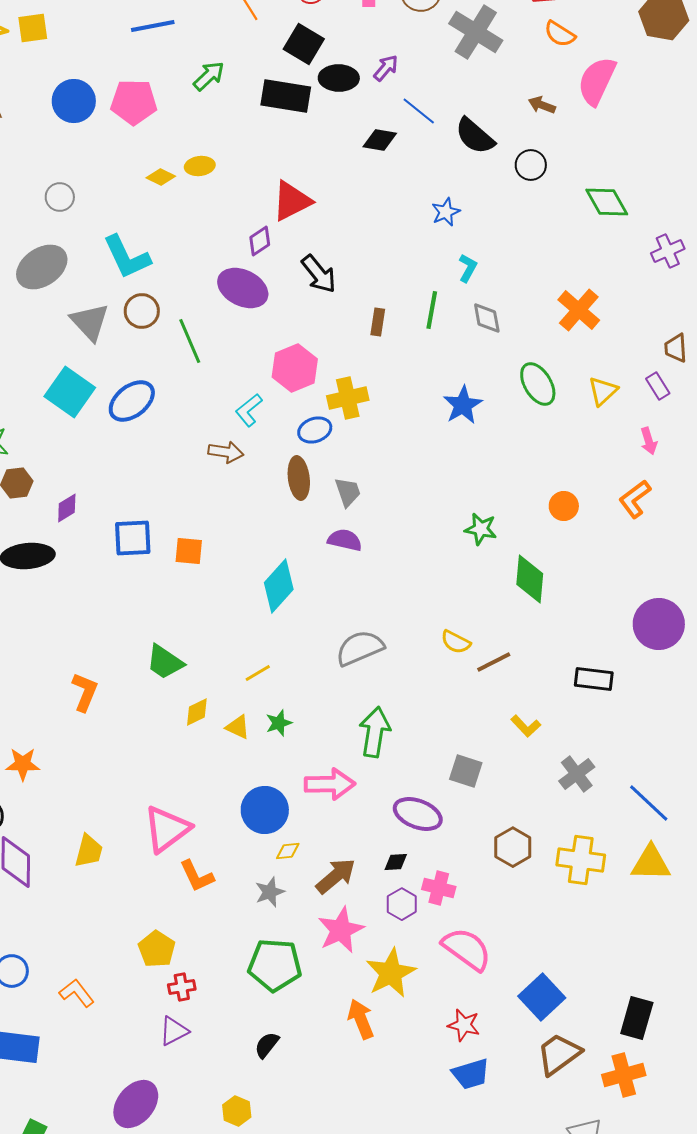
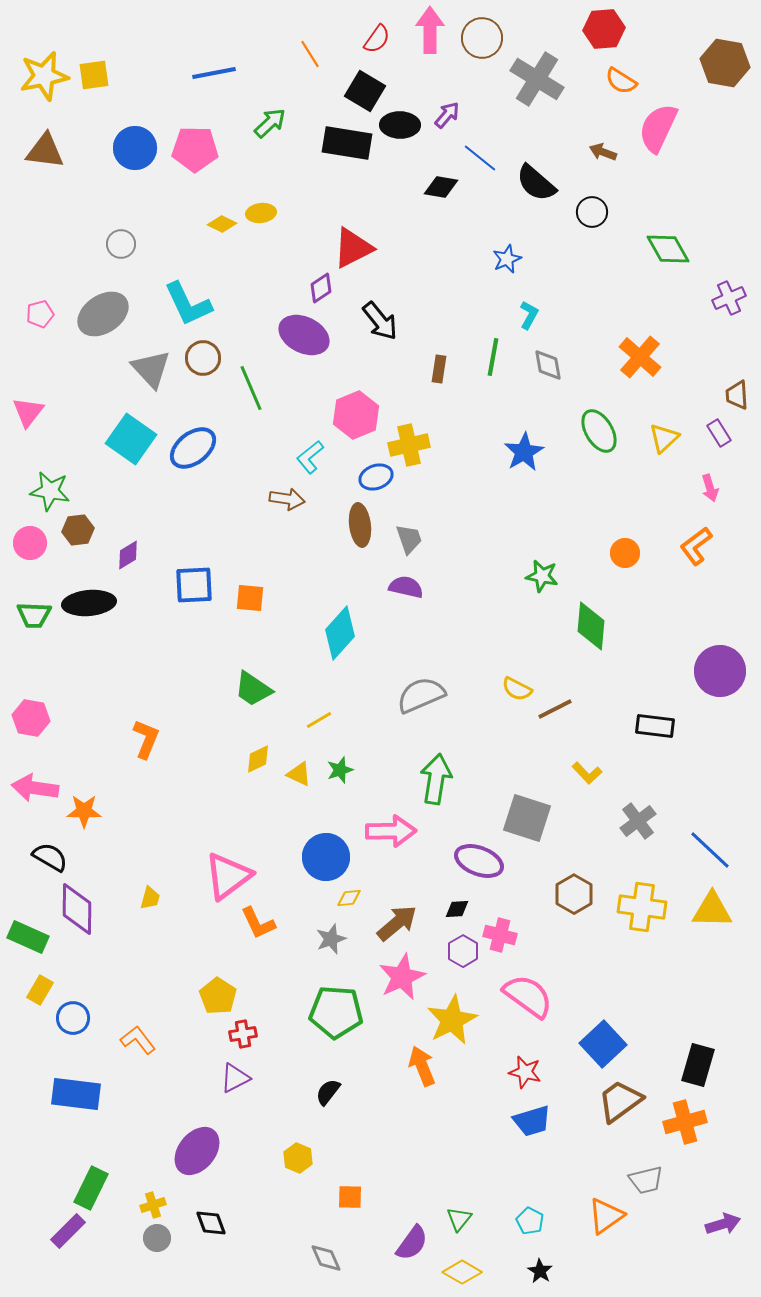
green trapezoid: (165, 662) -> (253, 689), moved
gray square: (466, 771) -> (527, 818), size x1.4
yellow trapezoid: (89, 851) -> (150, 898), size x0.7

